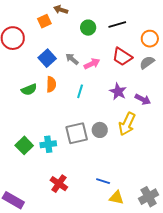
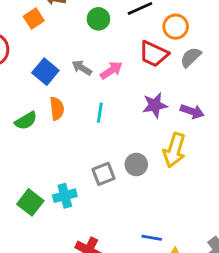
orange circle: (150, 39) -> (176, 27), moved
purple star: (118, 92) -> (155, 105), turned -30
gray square: (77, 133) -> (104, 174), size x0.7

